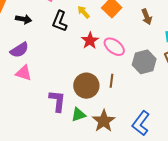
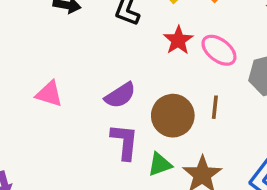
purple semicircle: (19, 50) -> (120, 95), moved
pink triangle: (24, 73) -> (49, 94), moved

